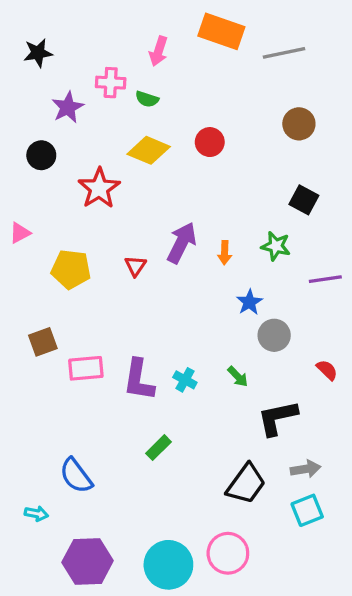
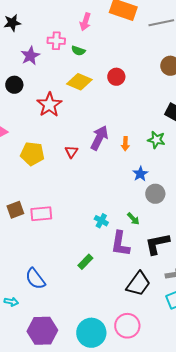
brown square: (43, 342) -> (15, 210), moved
purple L-shape: (139, 380) -> (120, 244), moved

